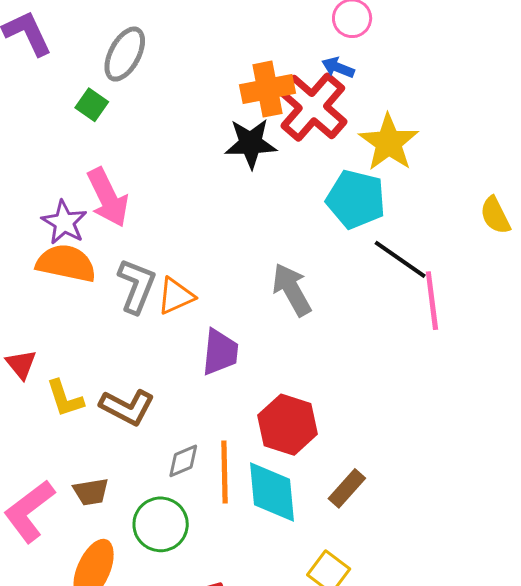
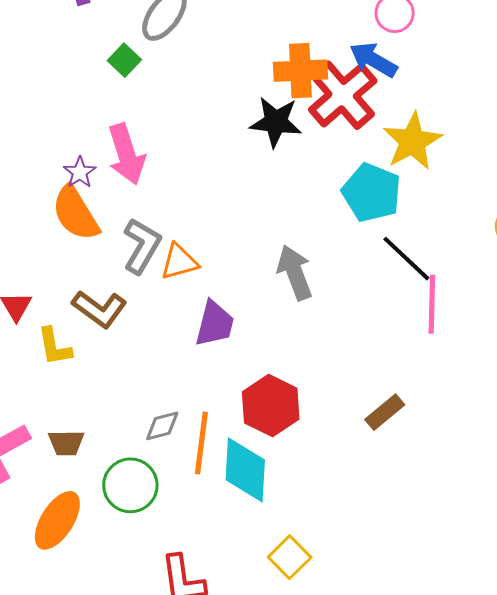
blue arrow: (338, 68) -> (373, 60), size x1.5
purple star: (64, 222) -> (80, 172), size x0.7
orange semicircle: (66, 263) -> (76, 213), turned -142
brown L-shape: (127, 407) -> (100, 309), moved
brown rectangle: (347, 488) -> (385, 412), moved

